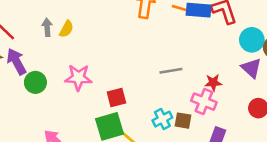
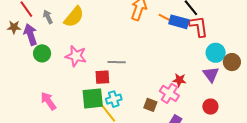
gray arrow: (47, 27) -> (48, 17), moved, turned -32
yellow semicircle: (66, 29) -> (74, 17), size x1.6
gray line: (171, 71) -> (117, 62), moved
cyan cross: (162, 119) -> (114, 99), moved

